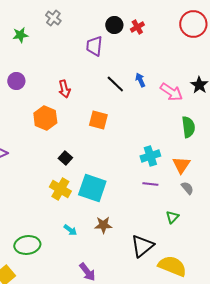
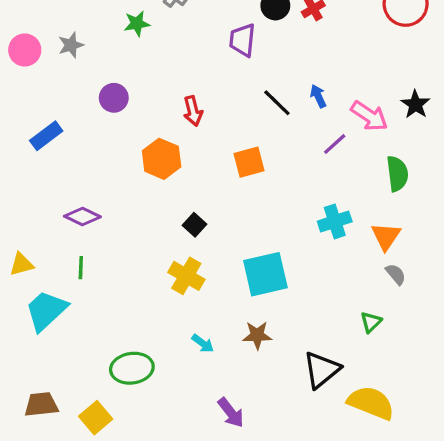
green star: (20, 35) -> (137, 24), moved
orange square: (98, 120) -> (249, 162), turned -30
purple line: (150, 184) -> (335, 144), moved, turned -49
cyan square: (92, 188) -> (265, 274), moved, turned -32

